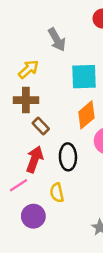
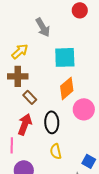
pink line: (19, 185) -> (12, 145), turned -56
yellow semicircle: (57, 193) -> (56, 151), moved

